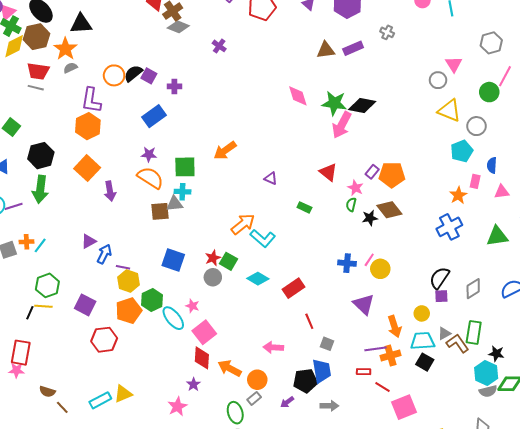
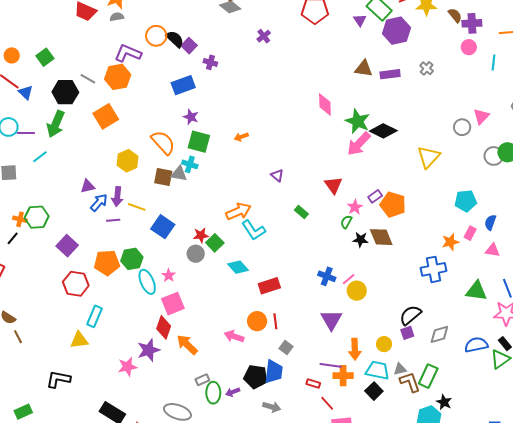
black semicircle: (133, 73) -> (175, 39), turned 66
gray line: (36, 88) -> (88, 79), moved
purple L-shape: (91, 100) -> (128, 53), turned 88
yellow triangle: (449, 111) -> (429, 157), moved, turned 35
gray circle: (477, 126) -> (494, 156), moved
orange arrow: (225, 150) -> (241, 137), size x0.6
purple star: (149, 154) -> (191, 117), moved
purple arrow: (110, 191) -> (117, 197), moved
orange cross: (26, 242) -> (20, 219), moved
cyan line: (40, 245) -> (40, 157), moved
purple line: (123, 267) -> (113, 220), turned -32
yellow hexagon: (129, 281) -> (127, 161), moved
purple square: (441, 296) -> (407, 333), turned -32
yellow line: (43, 306) -> (137, 207), moved
orange circle: (257, 380) -> (257, 321), moved
purple star: (193, 384) -> (149, 350), size x1.6
cyan rectangle: (100, 400) -> (95, 316), moved, turned -55
green ellipse: (235, 413) -> (213, 393), moved

